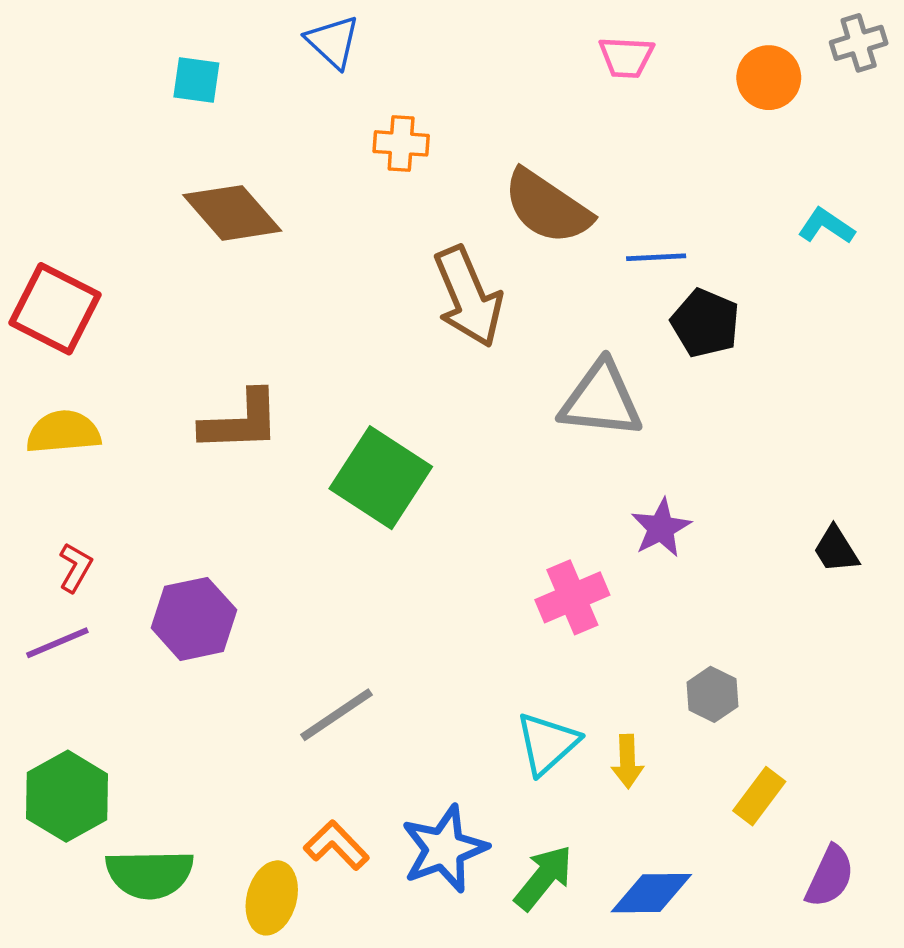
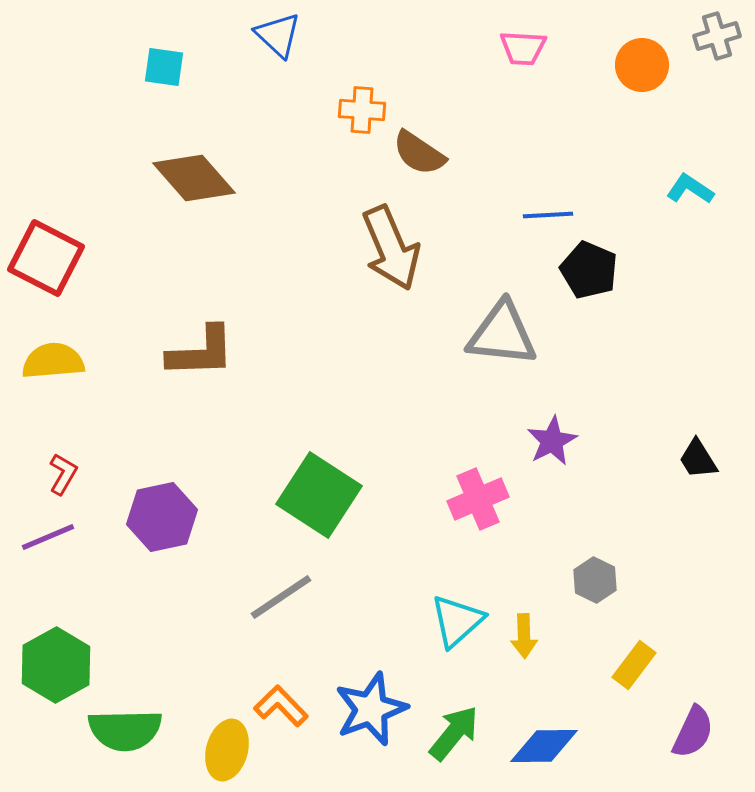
orange cross: (401, 143) -> (362, 110), moved
brown semicircle: (547, 207) -> (419, 153), moved, size x0.7
green square: (381, 478) -> (319, 495), moved

